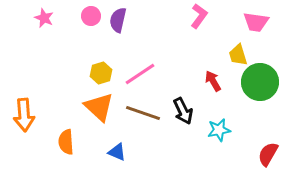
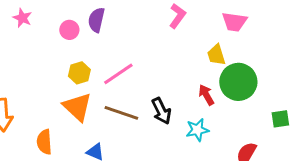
pink circle: (91, 16) -> (69, 30), moved
red arrow: (213, 81) -> (206, 95), moved

